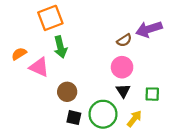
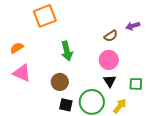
purple arrow: (149, 29) -> (133, 26), size x0.6
green arrow: (60, 47) -> (67, 51), moved
pink triangle: (39, 67) -> (22, 73), moved

